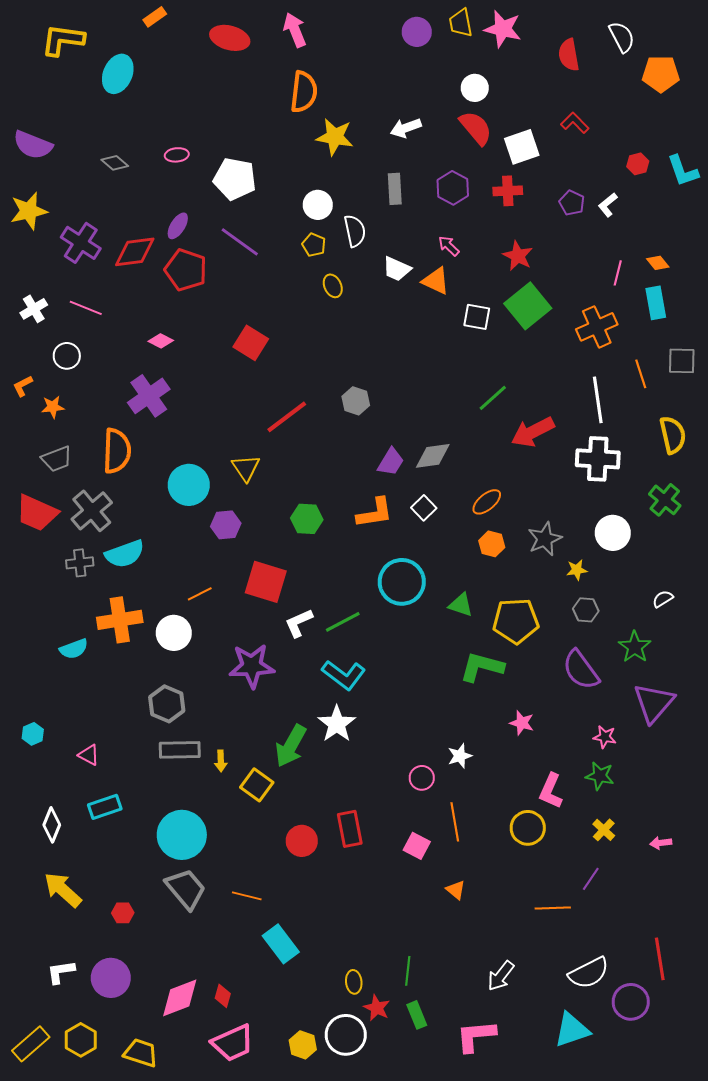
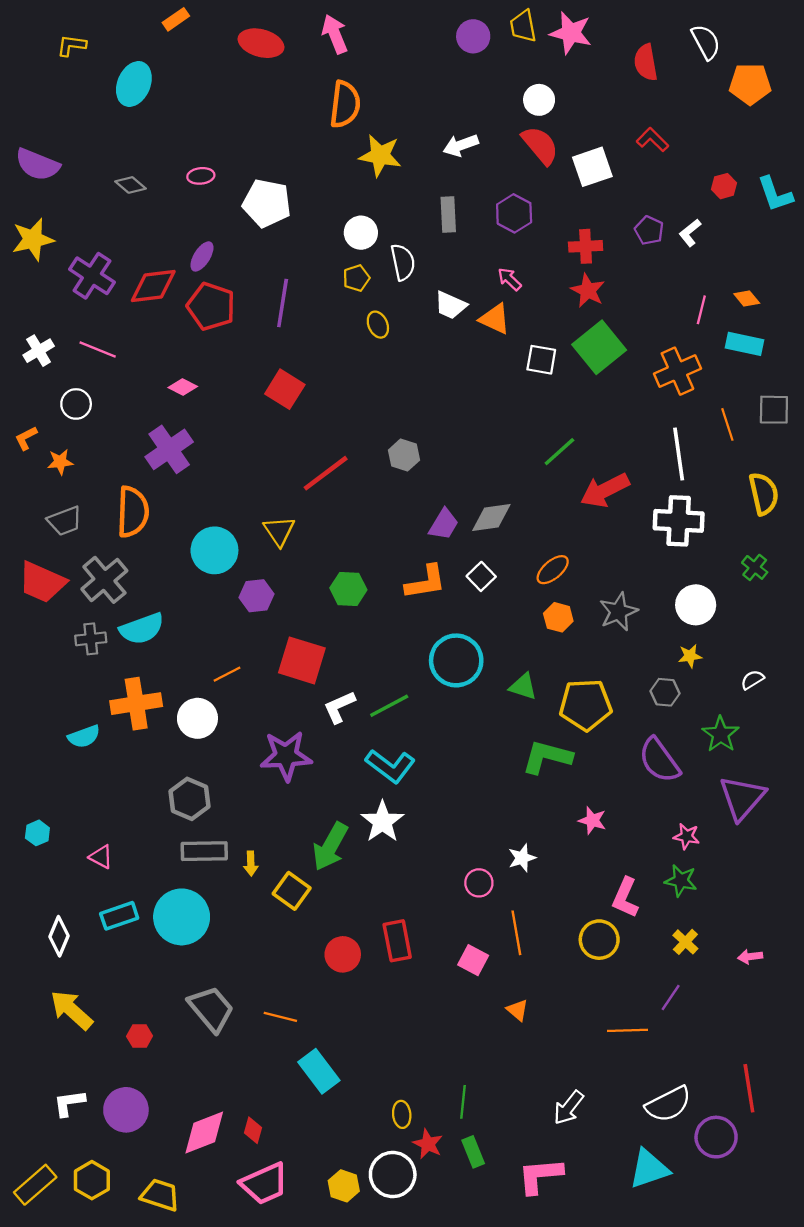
yellow L-shape: (63, 40) -> (71, 45), size x0.6
red cross: (508, 191) -> (586, 246), moved
purple line: (240, 242) -> (283, 303), moved, turned 63
yellow pentagon: (314, 245) -> (356, 278), turned 30
cyan rectangle: (656, 303) -> (744, 344), turned -68
green cross: (665, 500) -> (755, 567), size x0.7
yellow star: (577, 570) -> (690, 656), moved
cyan circle: (182, 835) -> (182, 917), moved

